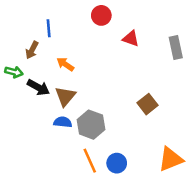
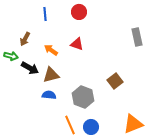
blue line: (49, 28) -> (45, 14), moved
red triangle: (131, 39) -> (77, 44), moved
brown triangle: (65, 96) -> (51, 75), turned 36
gray hexagon: (91, 125) -> (83, 97), moved

